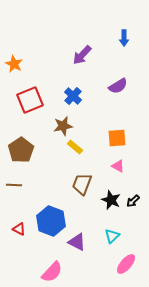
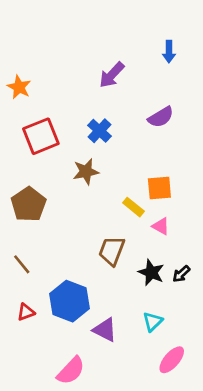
yellow rectangle: (75, 147) -> (134, 207), moved
brown line: (14, 185) -> (22, 264), moved, turned 49
red triangle: (19, 229) -> (26, 312), turned -48

